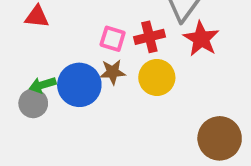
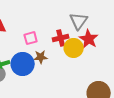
pink square: (113, 39) -> (31, 38), moved, turned -32
yellow circle: (157, 77) -> (74, 48), moved

